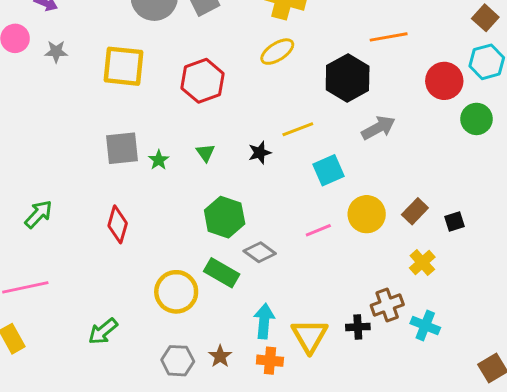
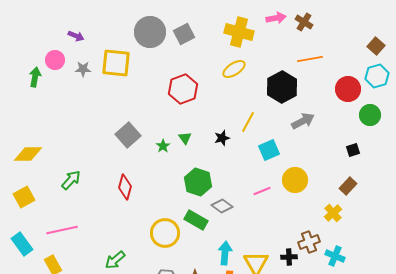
yellow square: (123, 66) -> (116, 63), moved
yellow line: (298, 129) -> (248, 122), turned -40
gray square: (122, 148) -> (128, 135), turned -35
green star: (159, 160) -> (163, 146), moved
brown rectangle: (415, 211) -> (348, 186), moved
black square: (455, 221) -> (353, 150), moved

